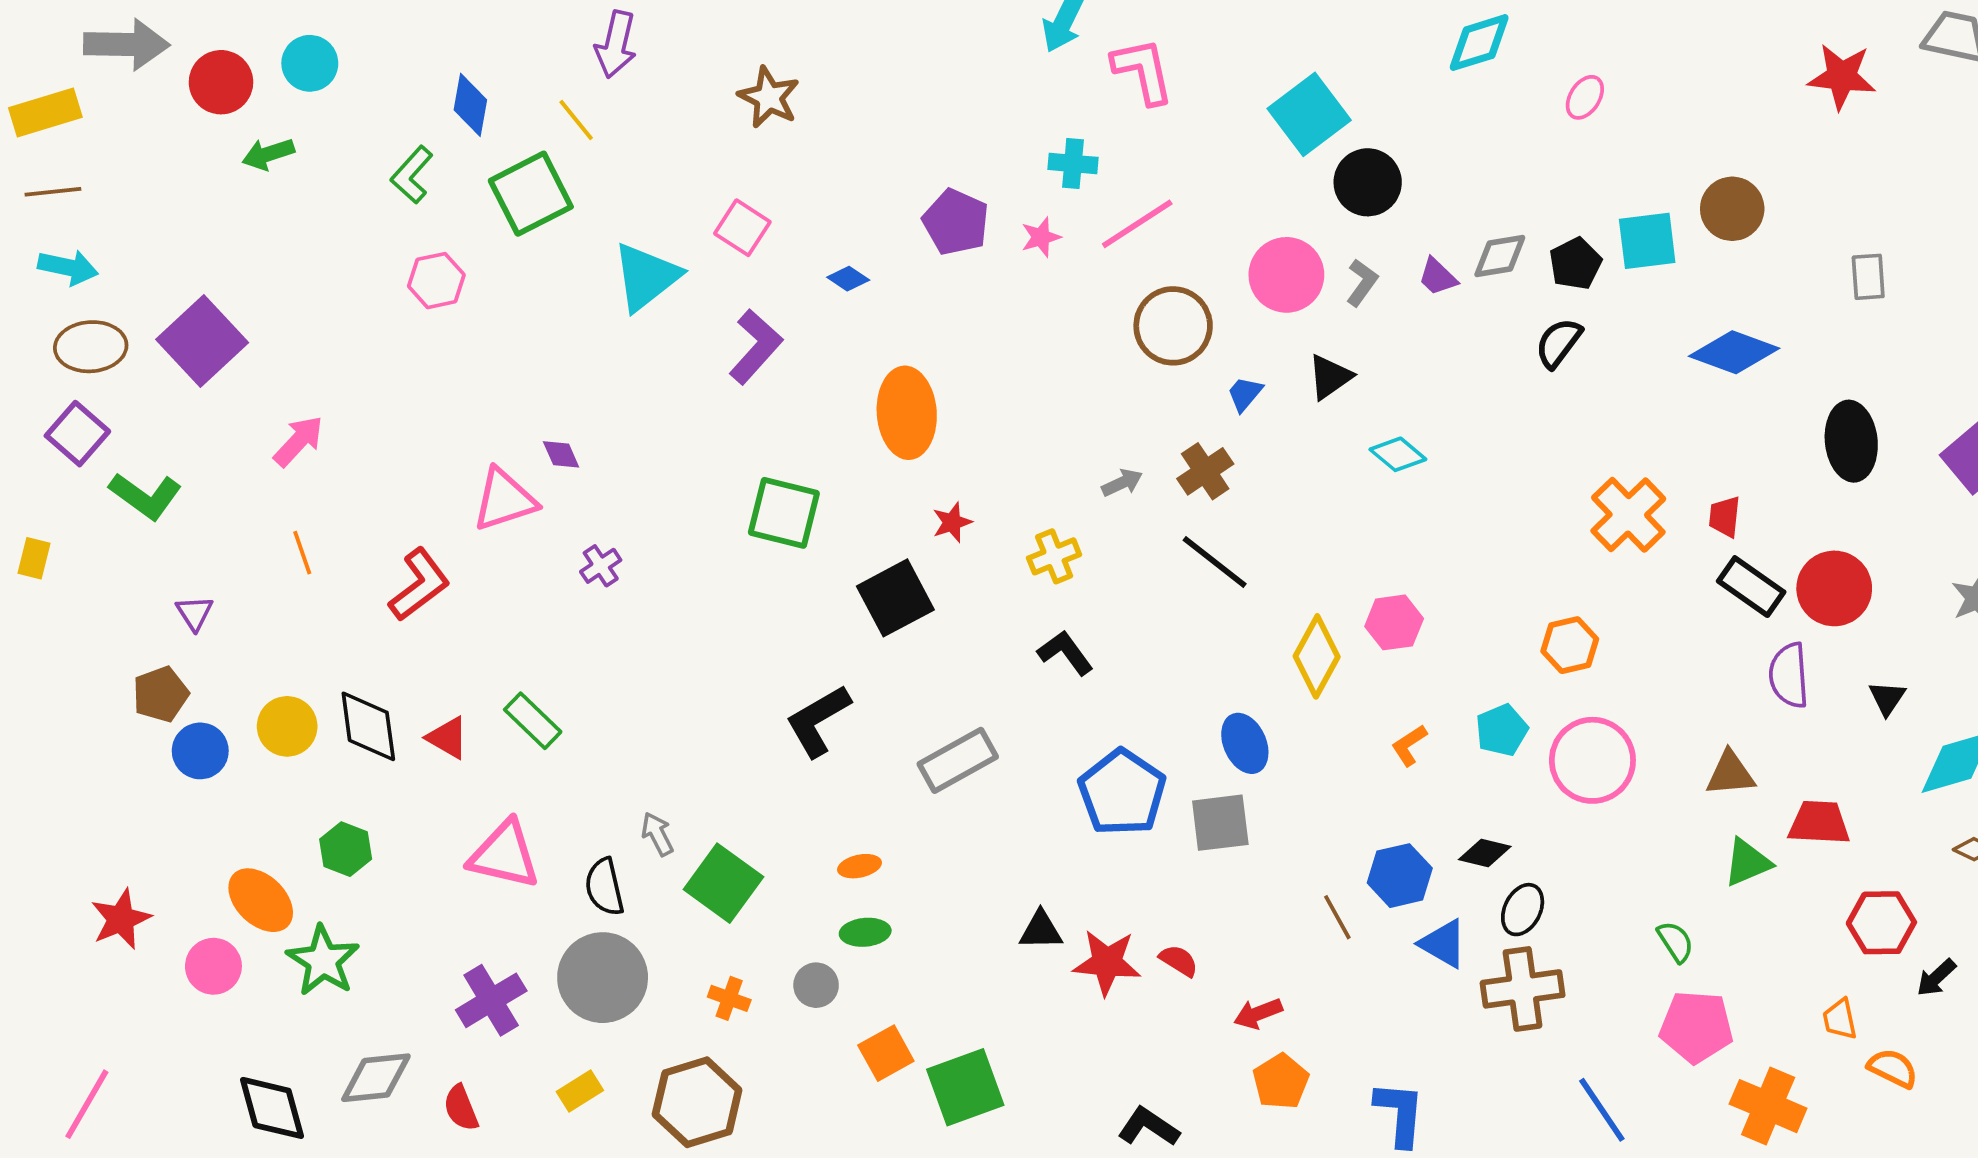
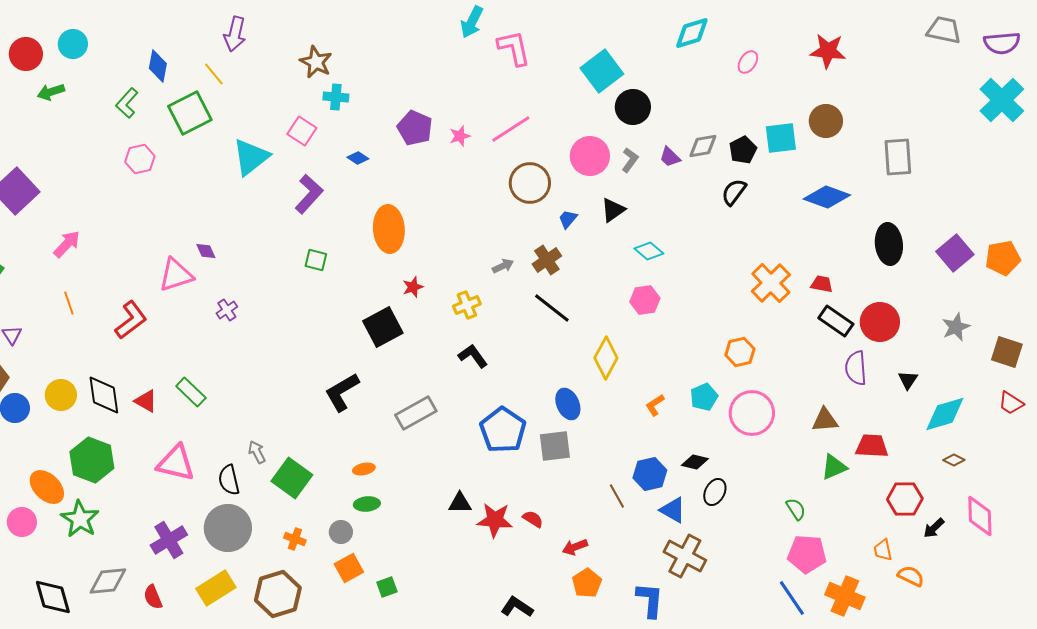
red star: (1842, 77) -> (828, 51), moved
cyan cross: (1073, 163) -> (336, 97), moved
gray rectangle: (1868, 277) -> (898, 157), size x1.5
green square: (784, 513) -> (316, 260), moved, size x0.6
red trapezoid: (1725, 517) -> (822, 284), turned 95
pink hexagon: (1394, 622) -> (645, 300), moved
green hexagon: (346, 849) -> (92, 460), size x1.6
brown cross: (1523, 989) -> (685, 556), moved, turned 36
orange square: (886, 1053) -> (349, 568), moved
green square: (965, 1087) -> (387, 587), moved, size x0.5
yellow rectangle: (580, 1091) -> (216, 588), size x1.6
blue line: (1602, 1110) -> (792, 598), moved

